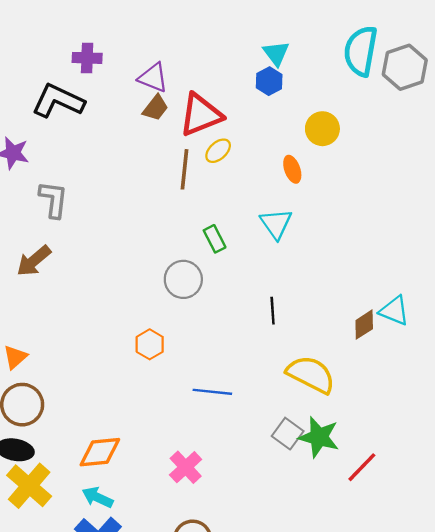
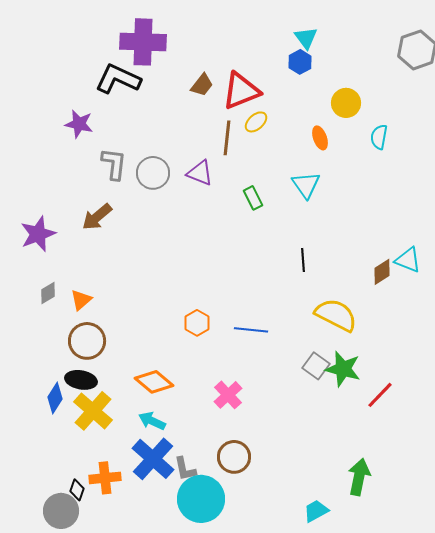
cyan semicircle: (361, 51) -> (379, 137), moved, size x0.6
purple cross: (87, 58) -> (143, 42), size x1.8
purple triangle: (153, 78) -> (200, 173), moved
gray circle: (183, 279) -> (153, 173), moved
orange hexagon: (150, 344) -> (197, 323), moved
orange diamond: (100, 452) -> (154, 382), turned 45

